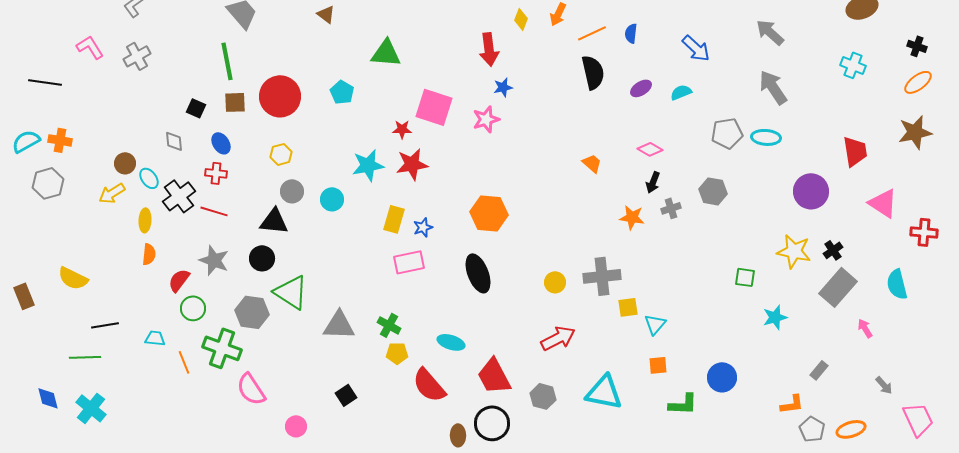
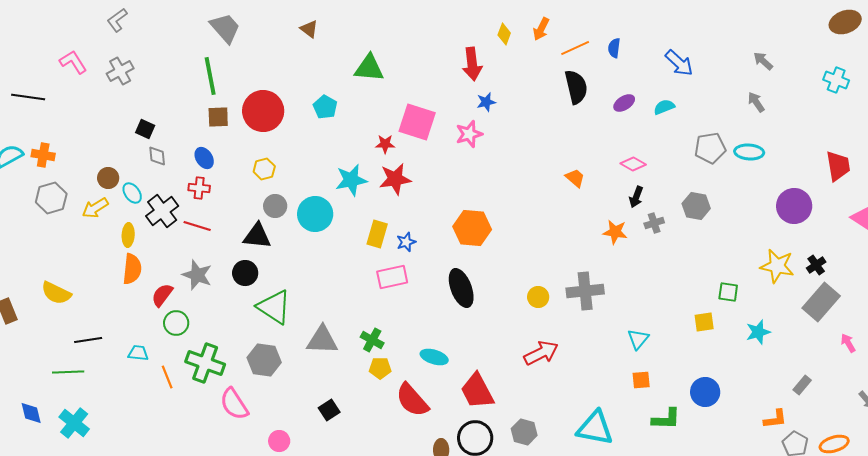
gray arrow: (770, 32) -> (763, 61), moved, size x0.7
gray arrow: (773, 87) -> (756, 102), size x0.6
black square: (196, 108) -> (145, 129), moved
gray hexagon: (48, 183) -> (51, 198), moved
cyan circle: (332, 199) -> (315, 214), size x1.5
orange semicircle: (149, 254) -> (132, 269), size x1.4
yellow square: (628, 307) -> (704, 322), moved
gray hexagon: (252, 312) -> (264, 360), moved
cyan triangle: (604, 392) -> (595, 428), moved
gray hexagon: (543, 396) -> (524, 432), moved

